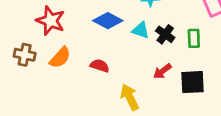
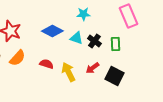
black square: (192, 82) -> (114, 76), turned 30
yellow arrow: (130, 97) -> (68, 72), moved

